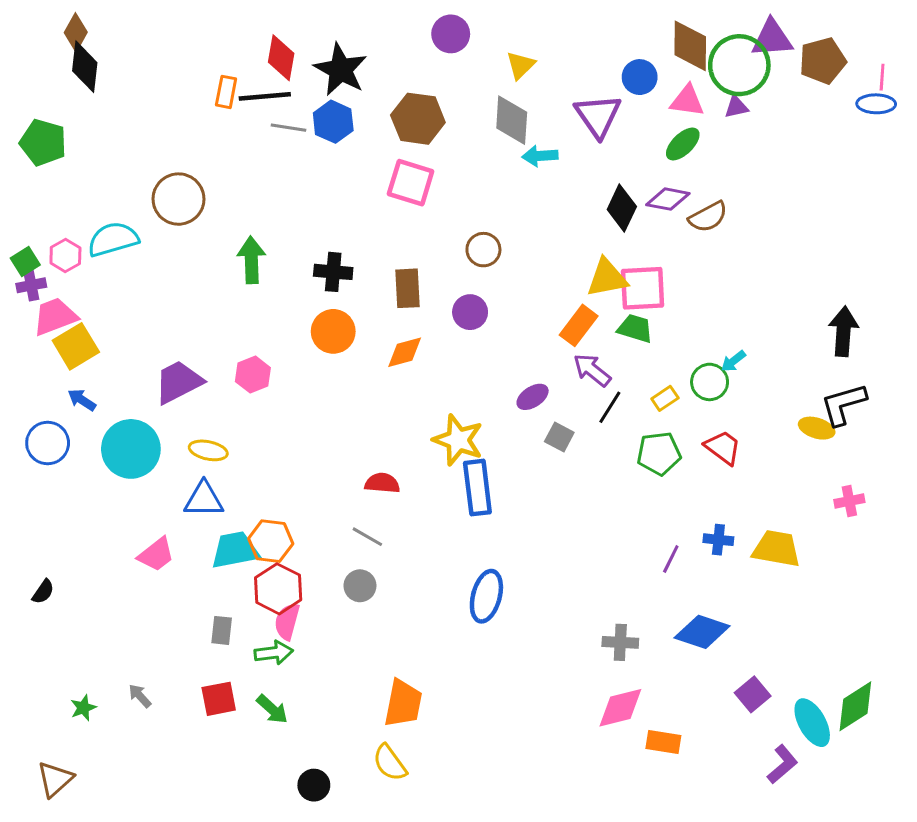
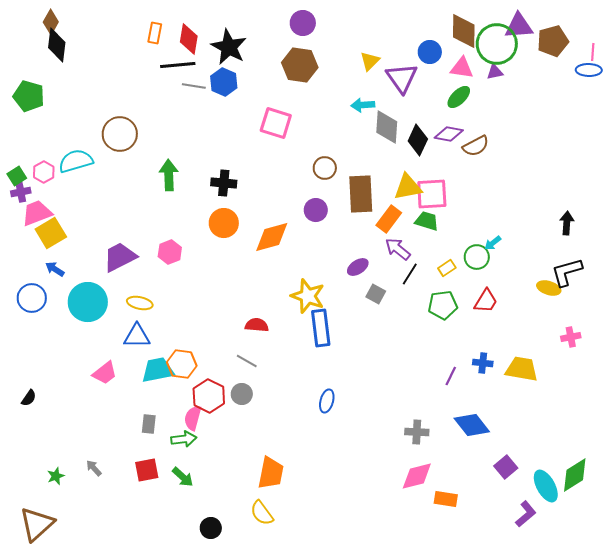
yellow triangle: (521, 65) -> (370, 61), moved
orange rectangle: (226, 92) -> (155, 33), moved
brown hexagon: (418, 119) -> (300, 65), moved
gray diamond: (512, 120) -> (387, 127), moved
brown rectangle: (408, 288) -> (361, 194), moved, size x1.4
black arrow: (843, 331) -> (567, 223), size x0.7
orange diamond: (405, 352) -> (272, 237), size x1.4
red trapezoid: (723, 447) -> (486, 301), turned 84
red hexagon: (278, 589) -> (209, 396), moved
blue ellipse: (486, 596) -> (327, 401), size x0.7
blue diamond: (702, 632) -> (472, 425), turned 33
brown triangle: (55, 779) -> (37, 524), size x1.4

